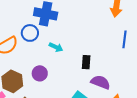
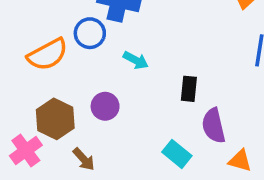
purple semicircle: (101, 82) -> (214, 126), turned -126

